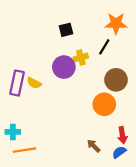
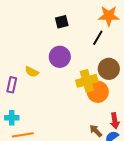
yellow cross: (81, 57) -> (87, 81), moved, size x1.5
purple rectangle: (17, 83) -> (12, 85), moved, size x0.7
brown arrow: (94, 146) -> (96, 131), moved

